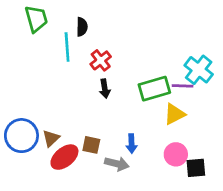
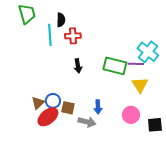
red cross: (101, 60) -> (73, 36), moved, turned 35
green rectangle: (154, 89) -> (115, 66), turned 30
yellow triangle: (174, 114) -> (140, 85), moved, turned -36
blue circle: (21, 136) -> (53, 101), moved, size x0.6
black square: (196, 168) -> (155, 125), moved

